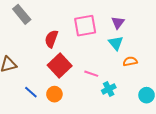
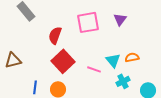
cyan triangle: (116, 43) -> (113, 60), moved
cyan cross: (109, 89) -> (123, 81), moved
blue line: (31, 92) -> (35, 87), turned 56

